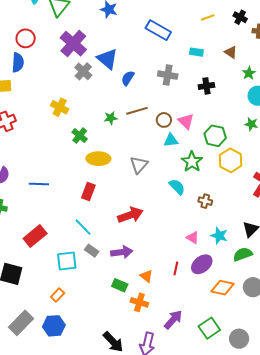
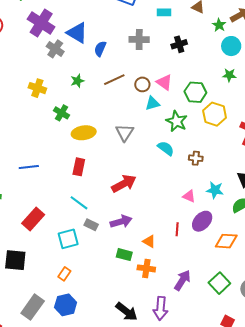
green star: (111, 118) -> (77, 81), moved

